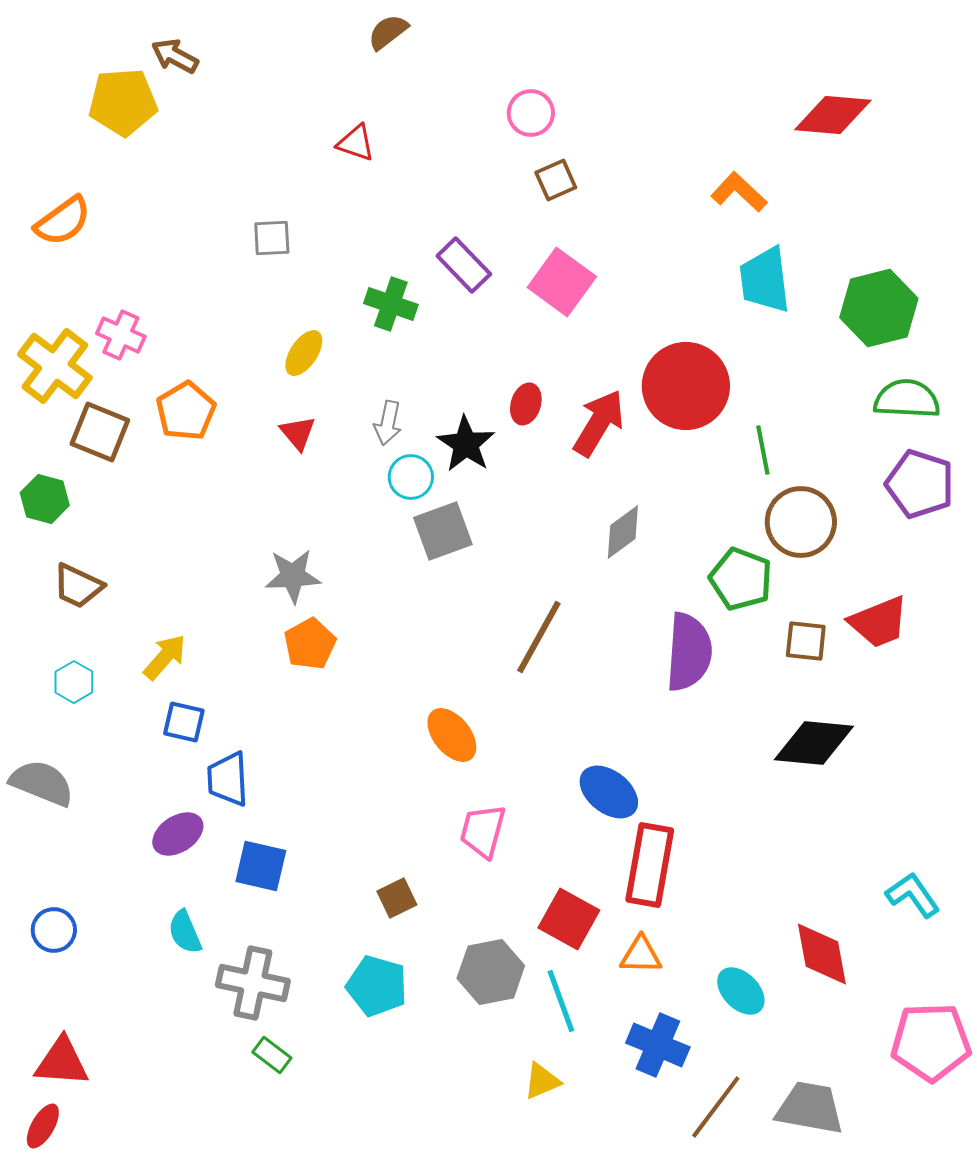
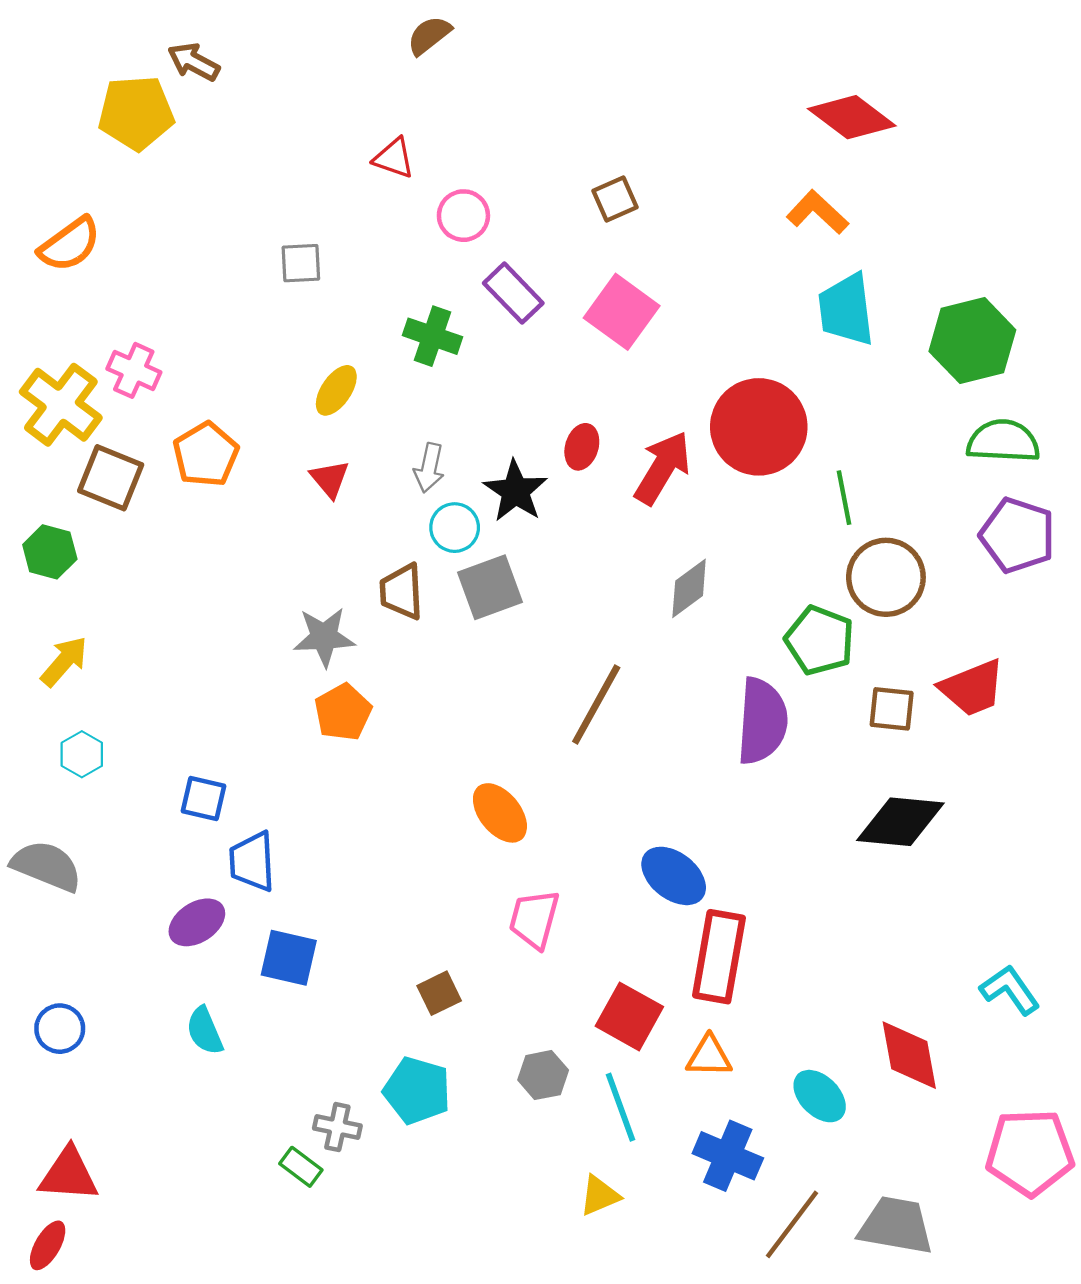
pink circle: (531, 113) -> (463, 216), moved
red diamond: (833, 115) -> (852, 117), moved, turned 32
brown trapezoid: (78, 586) -> (402, 592), moved, turned 62
yellow arrow: (165, 657) -> (64, 661), moved
gray hexagon: (491, 972) -> (543, 1075), size x0.7
gray cross: (253, 983) -> (337, 1127), moved, size x0.6

